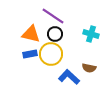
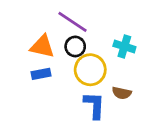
yellow circle: (51, 54) -> (90, 70), moved
blue L-shape: (69, 77) -> (94, 105), turned 50

